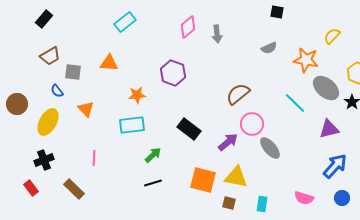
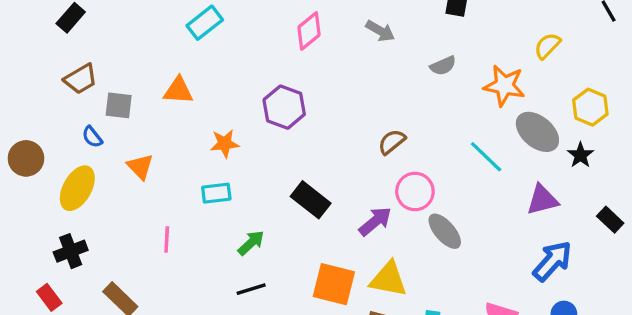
gray arrow: (217, 34) -> (380, 31), moved, turned -54
brown semicircle: (238, 94) -> (392, 142), size x0.7
cyan rectangle: (132, 125) -> (216, 193), size x0.7
pink line: (94, 158) -> (167, 239), moved

